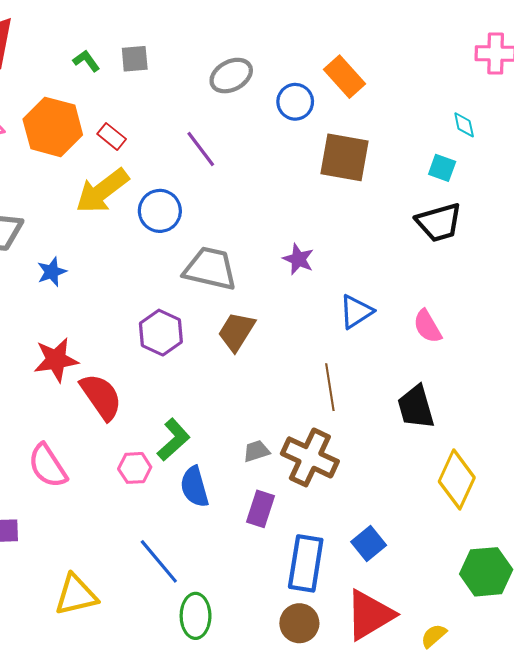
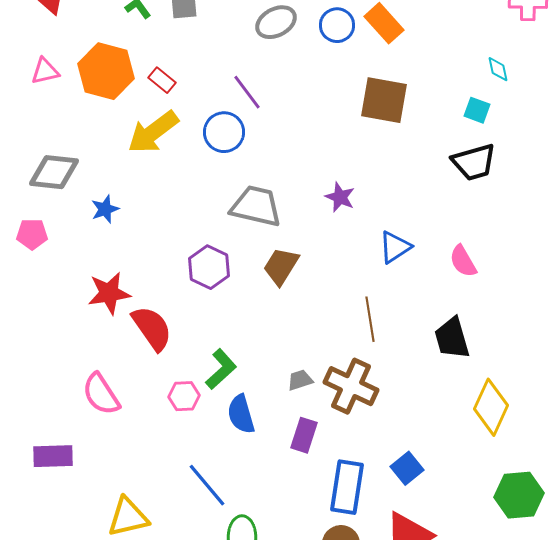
blue circle: (295, 102) -> (337, 25), moved
blue circle: (160, 211) -> (224, 132), moved

